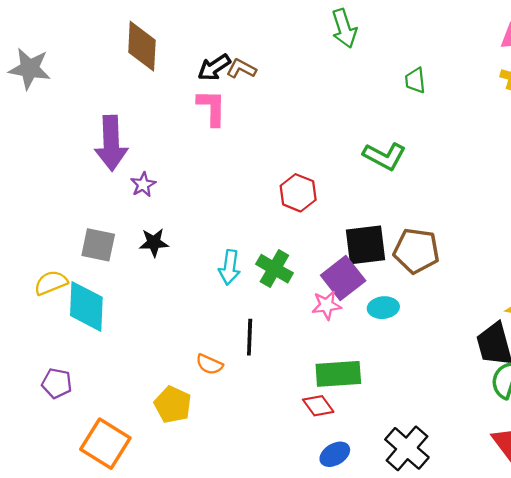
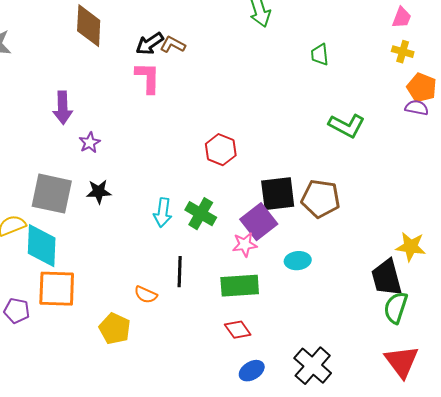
purple arrow: (111, 143) -> (63, 108), size x0.7
green L-shape: (384, 156) -> (347, 126), moved
gray square: (98, 245) -> (52, 194), size x1.4
cyan ellipse: (383, 308) -> (298, 261), moved
green rectangle: (338, 374) -> (240, 286), moved
orange square: (105, 444) -> (57, 289), moved, turned -30

